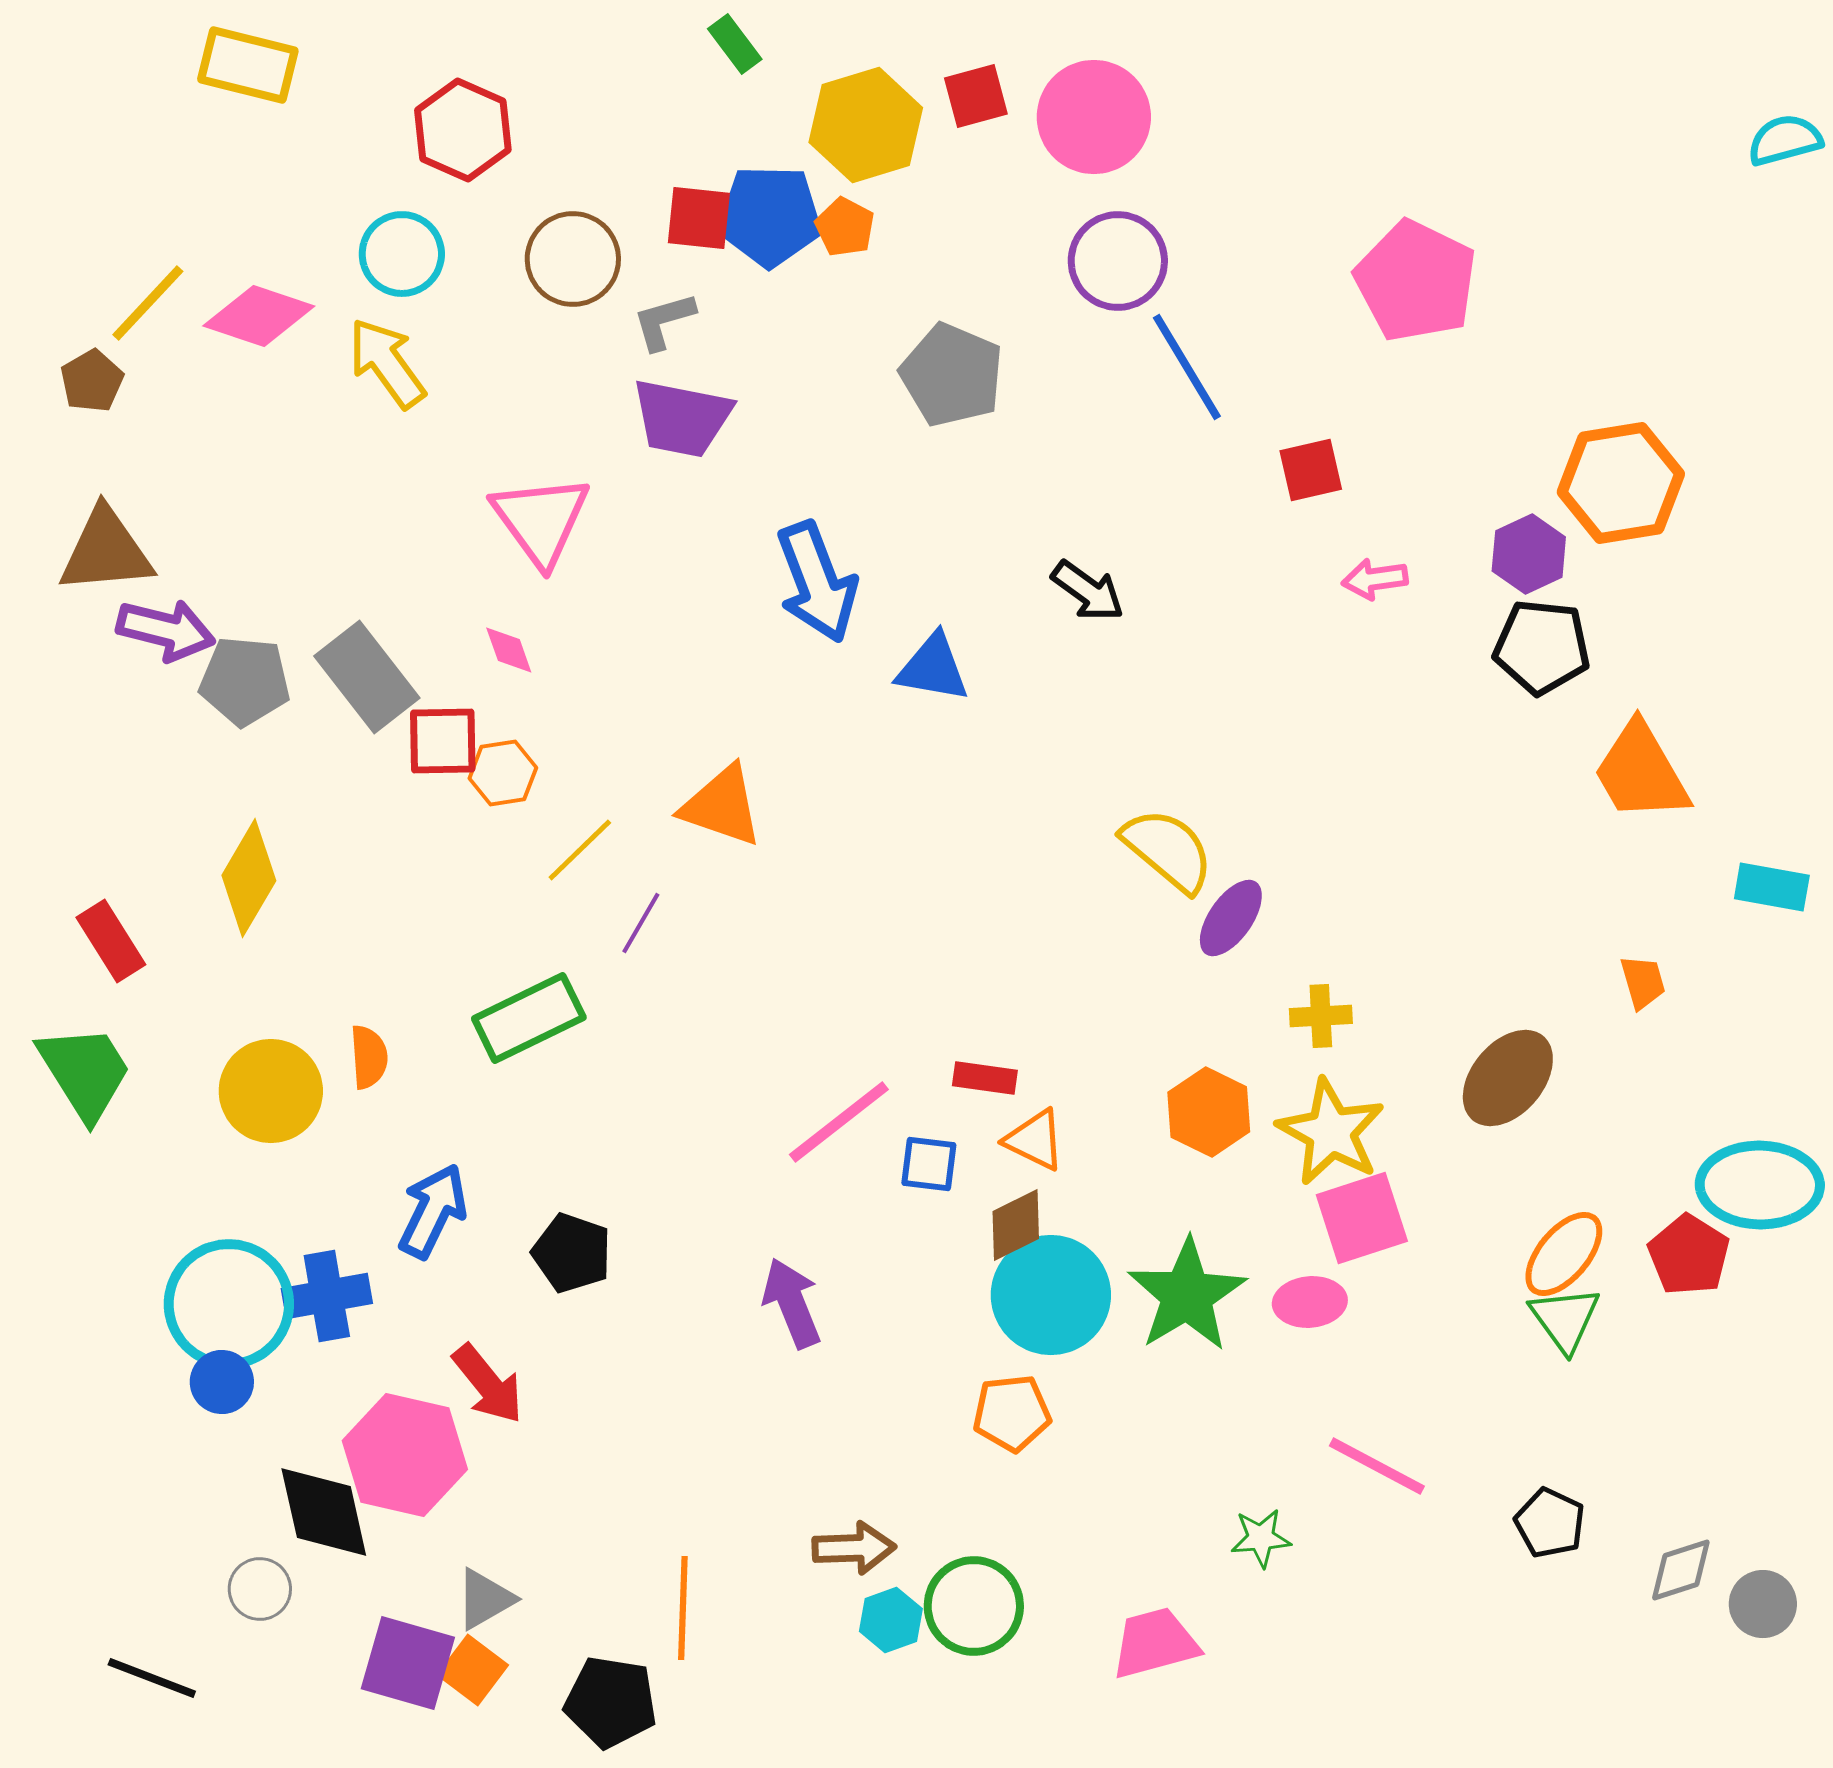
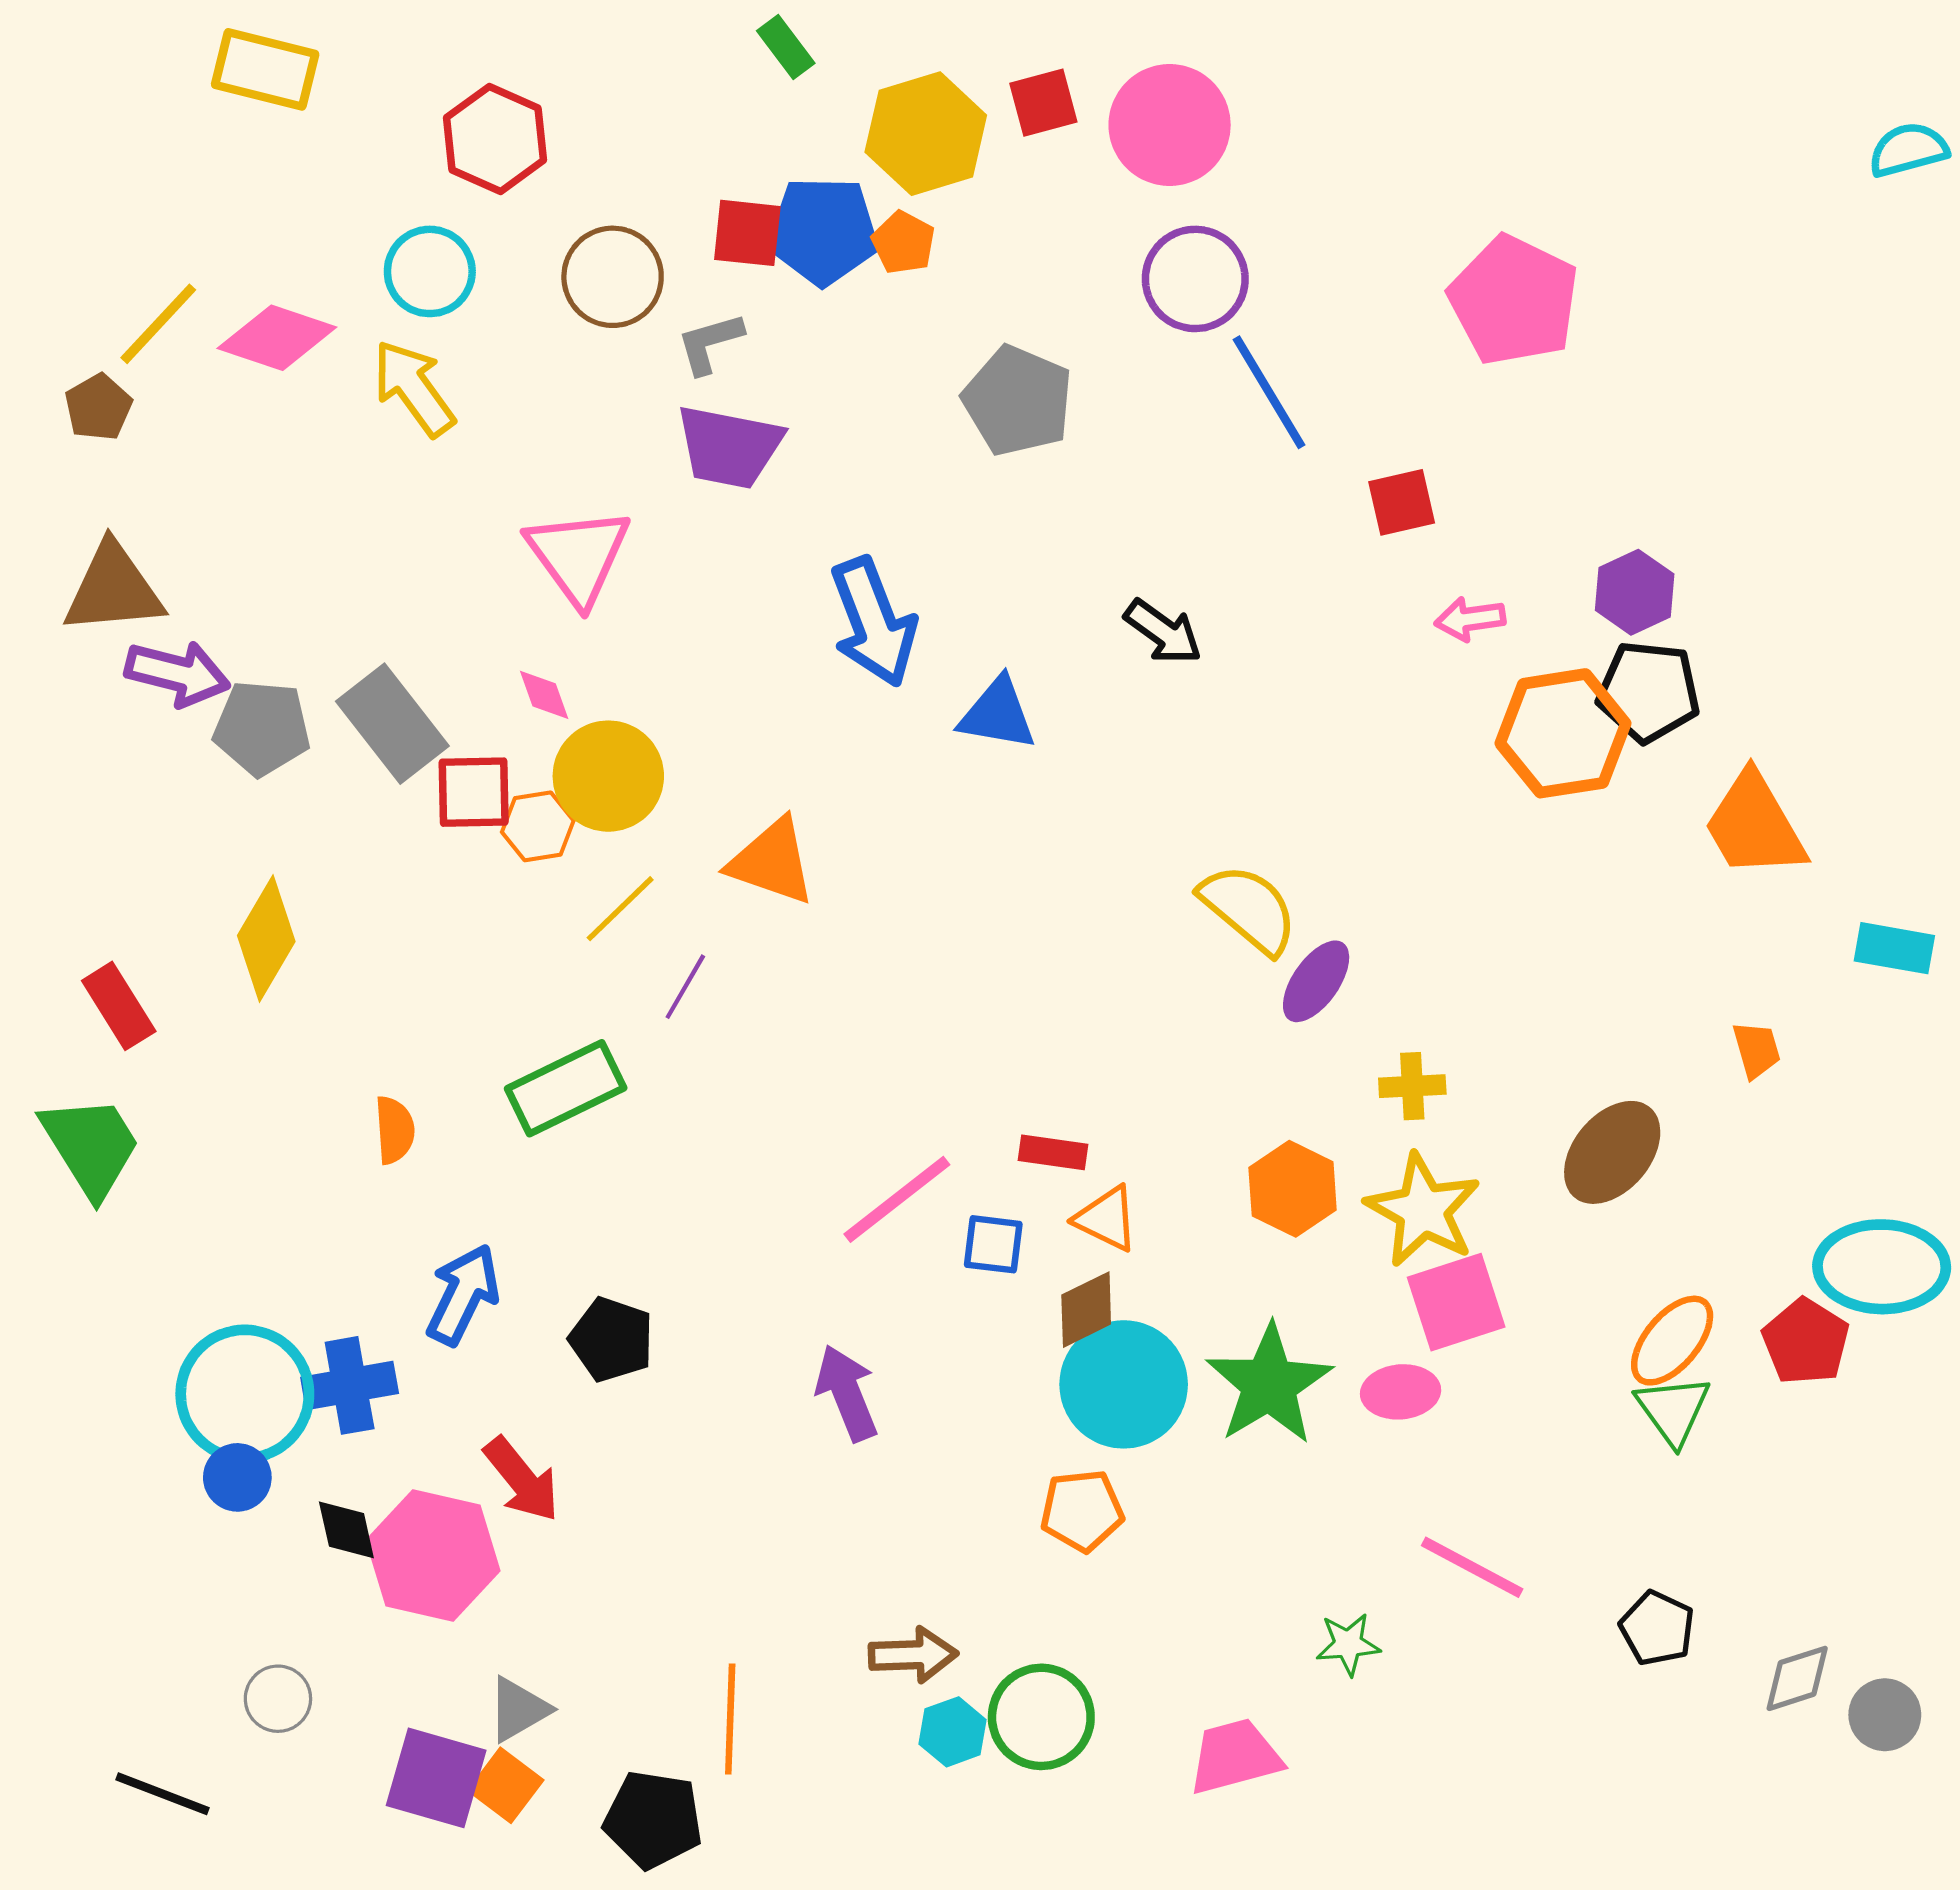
orange hexagon: (1621, 483) -> (1563, 733), moved
yellow circle: (271, 1091) -> (608, 776), moved
black diamond: (324, 1512) -> (346, 1530), moved, size x0.6

